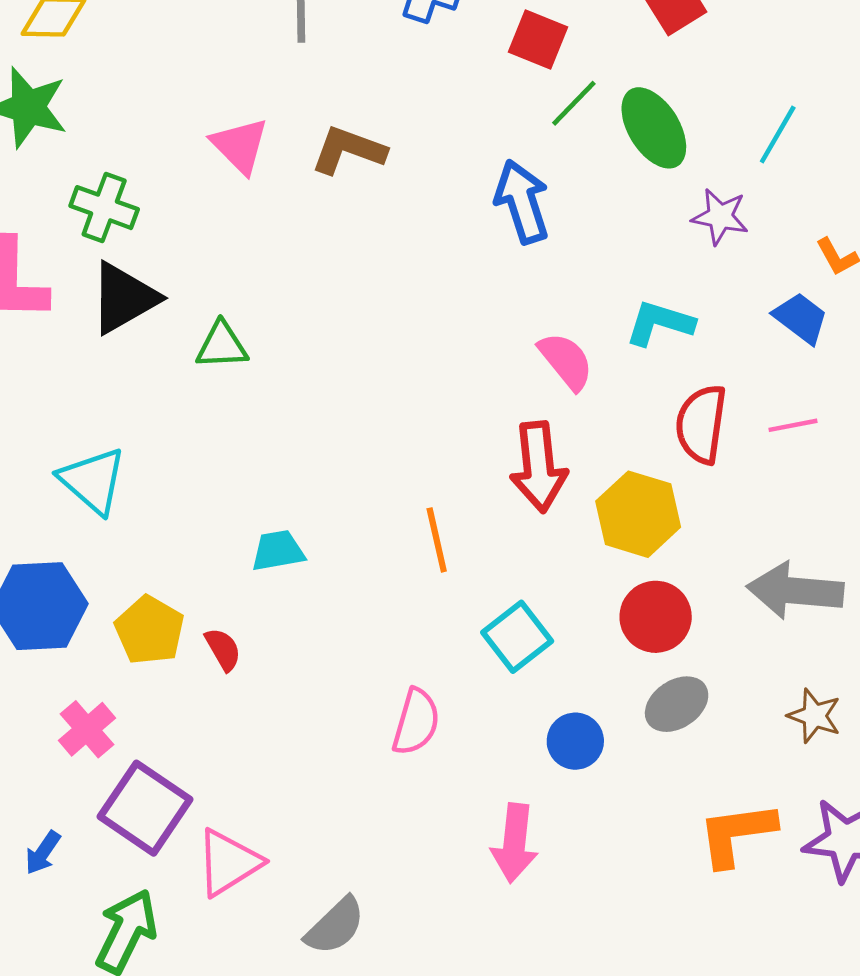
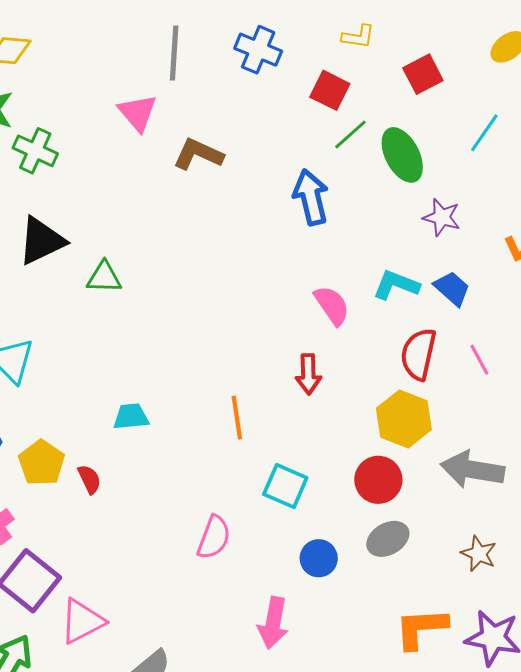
cyan line: (778, 135) -> (484, 133), moved
pink triangle: (240, 146) -> (138, 113), moved
green cross: (104, 208) -> (35, 151), moved
blue trapezoid: (801, 318) -> (452, 288), moved
pink line: (793, 425) -> (479, 360), turned 68
red arrow: (539, 467) -> (308, 374), size x0.7
yellow hexagon: (638, 514) -> (404, 419), moved
cyan square: (517, 637) -> (285, 486), turned -33

